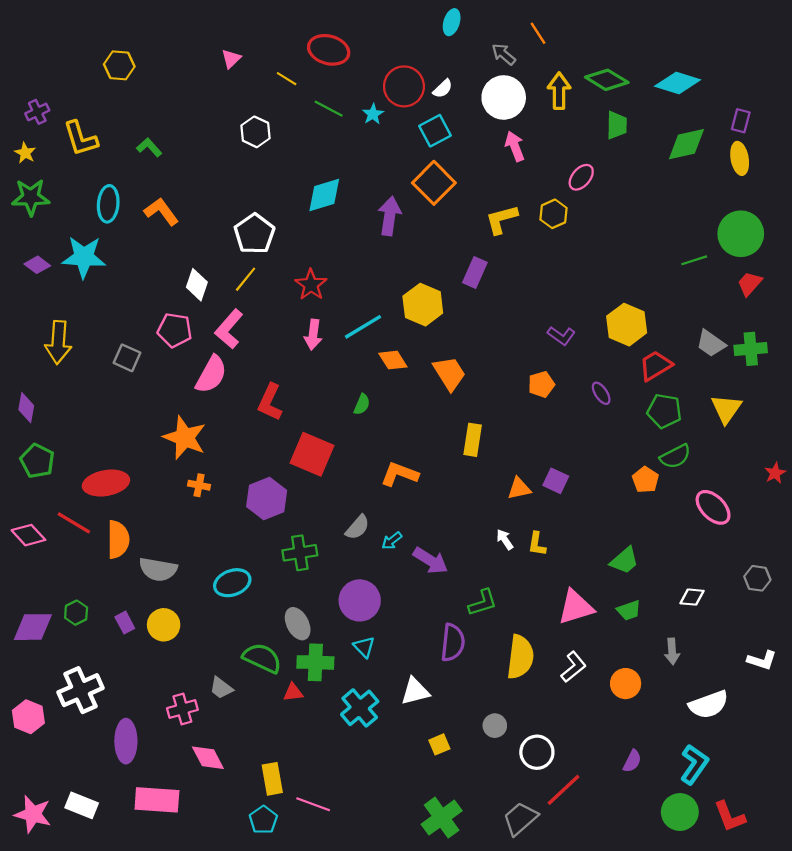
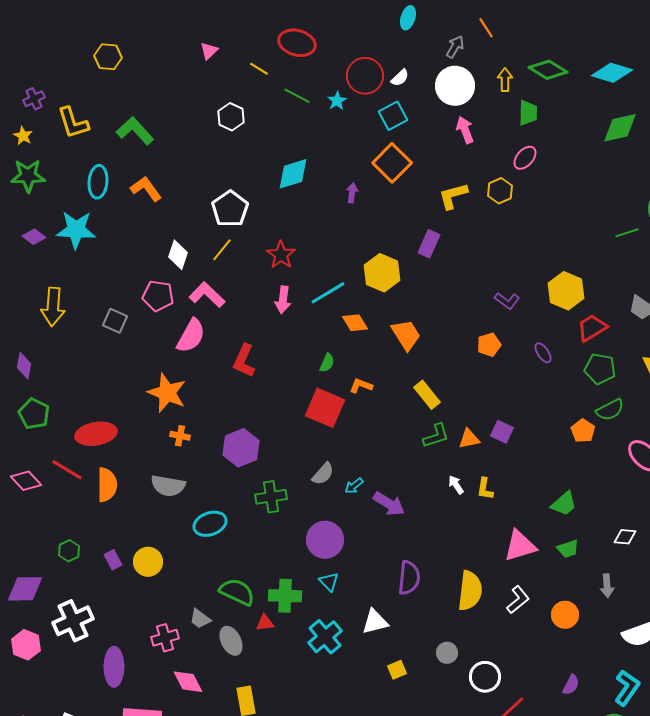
gray arrow: (504, 54) -> (455, 47), turned 80
yellow arrow: (559, 91) -> (505, 80), size x0.7
green trapezoid: (617, 125) -> (528, 113), moved
green L-shape: (149, 147) -> (135, 131), size x1.6
purple arrow: (390, 216) -> (352, 193), size x0.6
pink L-shape: (229, 329) -> (207, 295), turned 93
yellow rectangle: (473, 440) -> (427, 395), turned -48
red square: (312, 454) -> (325, 408), moved
orange L-shape: (400, 474) -> (361, 386), moved, size x0.7
gray semicircle: (158, 569) -> (168, 486), moved
green L-shape: (483, 603) -> (436, 436), moved
gray ellipse: (298, 624) -> (231, 641), moved
purple diamond: (33, 627) -> (25, 589), moved

